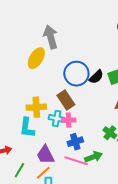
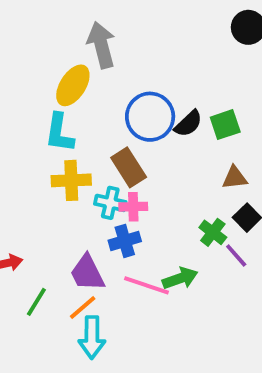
cyan L-shape: (27, 128) -> (59, 133), moved
blue cross: (75, 142) -> (125, 241), moved

